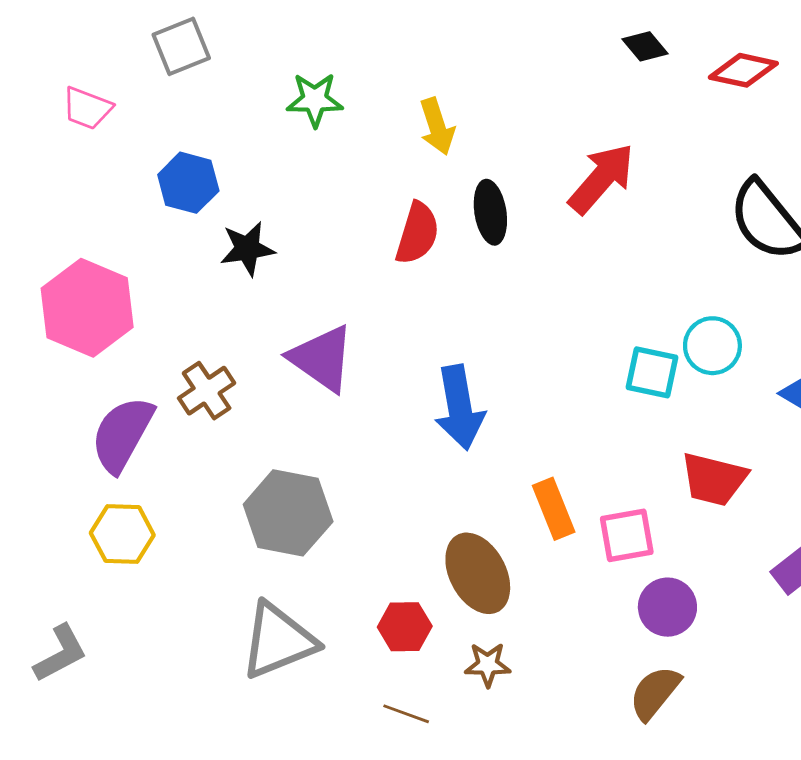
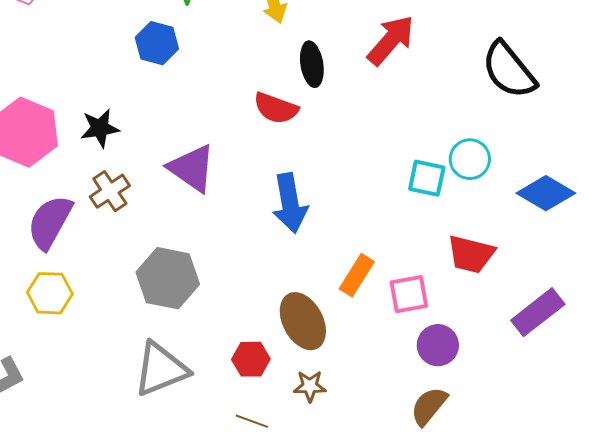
blue hexagon: (188, 183) -> (157, 43), moved
red semicircle: (417, 233) -> (276, 108), moved, turned 93
black star: (247, 249) -> (100, 128), moved
orange rectangle: (554, 509) -> (357, 275), turned 54

